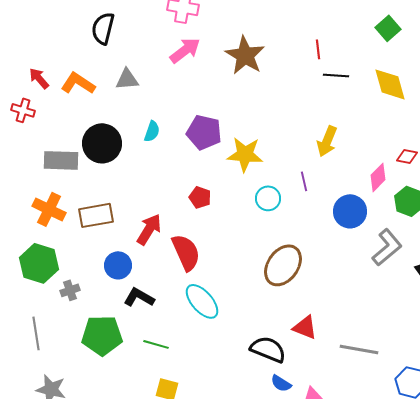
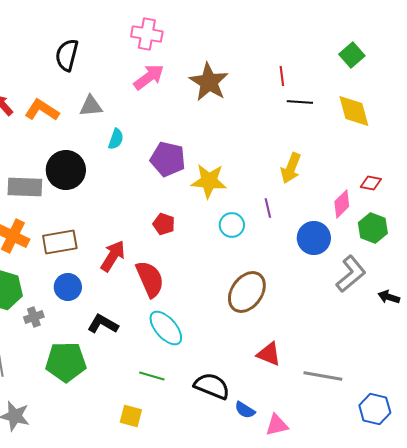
cyan semicircle: (152, 131) -> (116, 139), moved
blue circle: (118, 265) -> (68, 287), moved
green line: (156, 344) -> (152, 376), moved
black semicircle: (268, 349) -> (212, 386), moved

